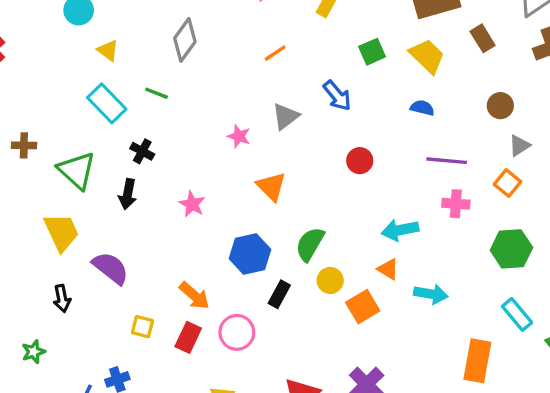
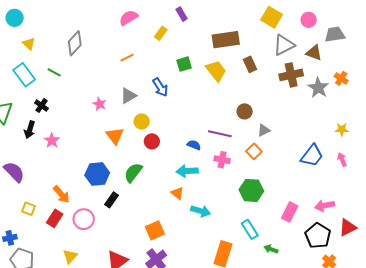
brown circle: (500, 106) -> (245, 111), moved
blue semicircle: (422, 108) -> (194, 145), moved
red circle: (360, 161) -> (152, 141), moved
pink star: (192, 204) -> (52, 140), moved
yellow circle: (330, 280) -> (142, 122), moved
orange square: (363, 307) -> (155, 230), moved

